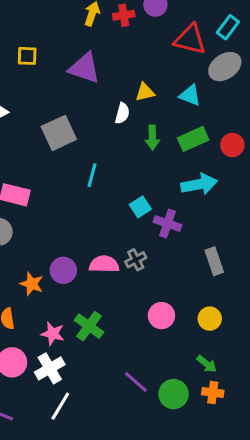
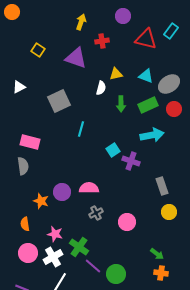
red cross: (124, 15) -> (102, 41), moved
yellow square: (27, 56) -> (38, 50), turned 32
gray ellipse: (225, 67) -> (169, 84), moved
gray cross: (136, 260) -> (96, 213), moved
yellow circle: (210, 319) -> (169, 212), moved
green cross: (89, 326) -> (79, 247), moved
purple line: (136, 382) -> (93, 266), moved
green circle: (174, 394) -> (116, 274), moved

